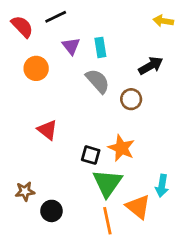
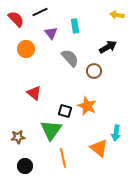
cyan rectangle: (100, 47) -> (75, 26), moved
green triangle: (107, 183) -> (51, 130), moved
black circle: (51, 211) -> (25, 166), moved
orange line: (107, 221) -> (63, 158), moved

